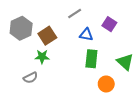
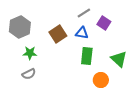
gray line: (75, 14) -> (84, 13), moved
brown square: (47, 36) -> (58, 34), moved
green star: (42, 57) -> (30, 53), moved

